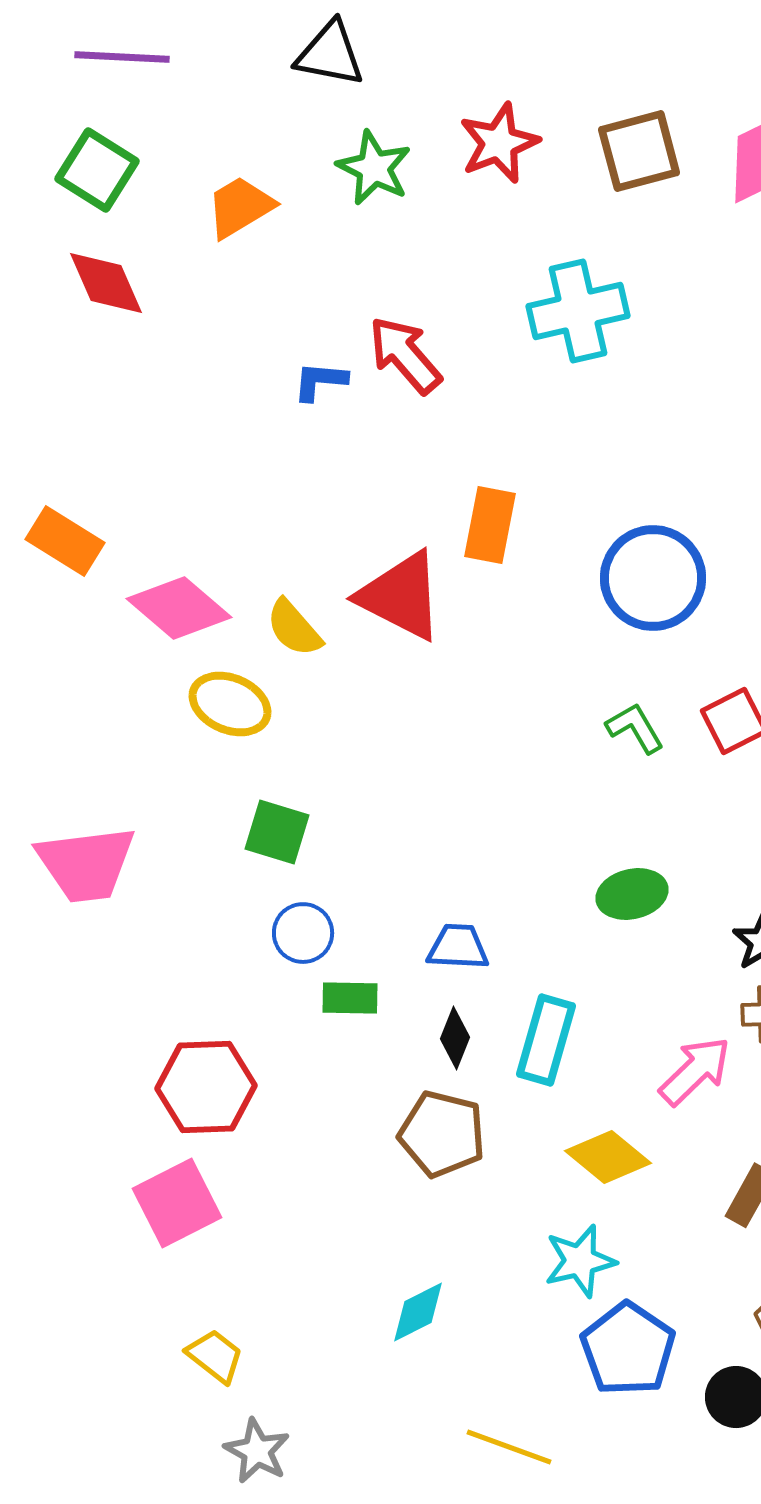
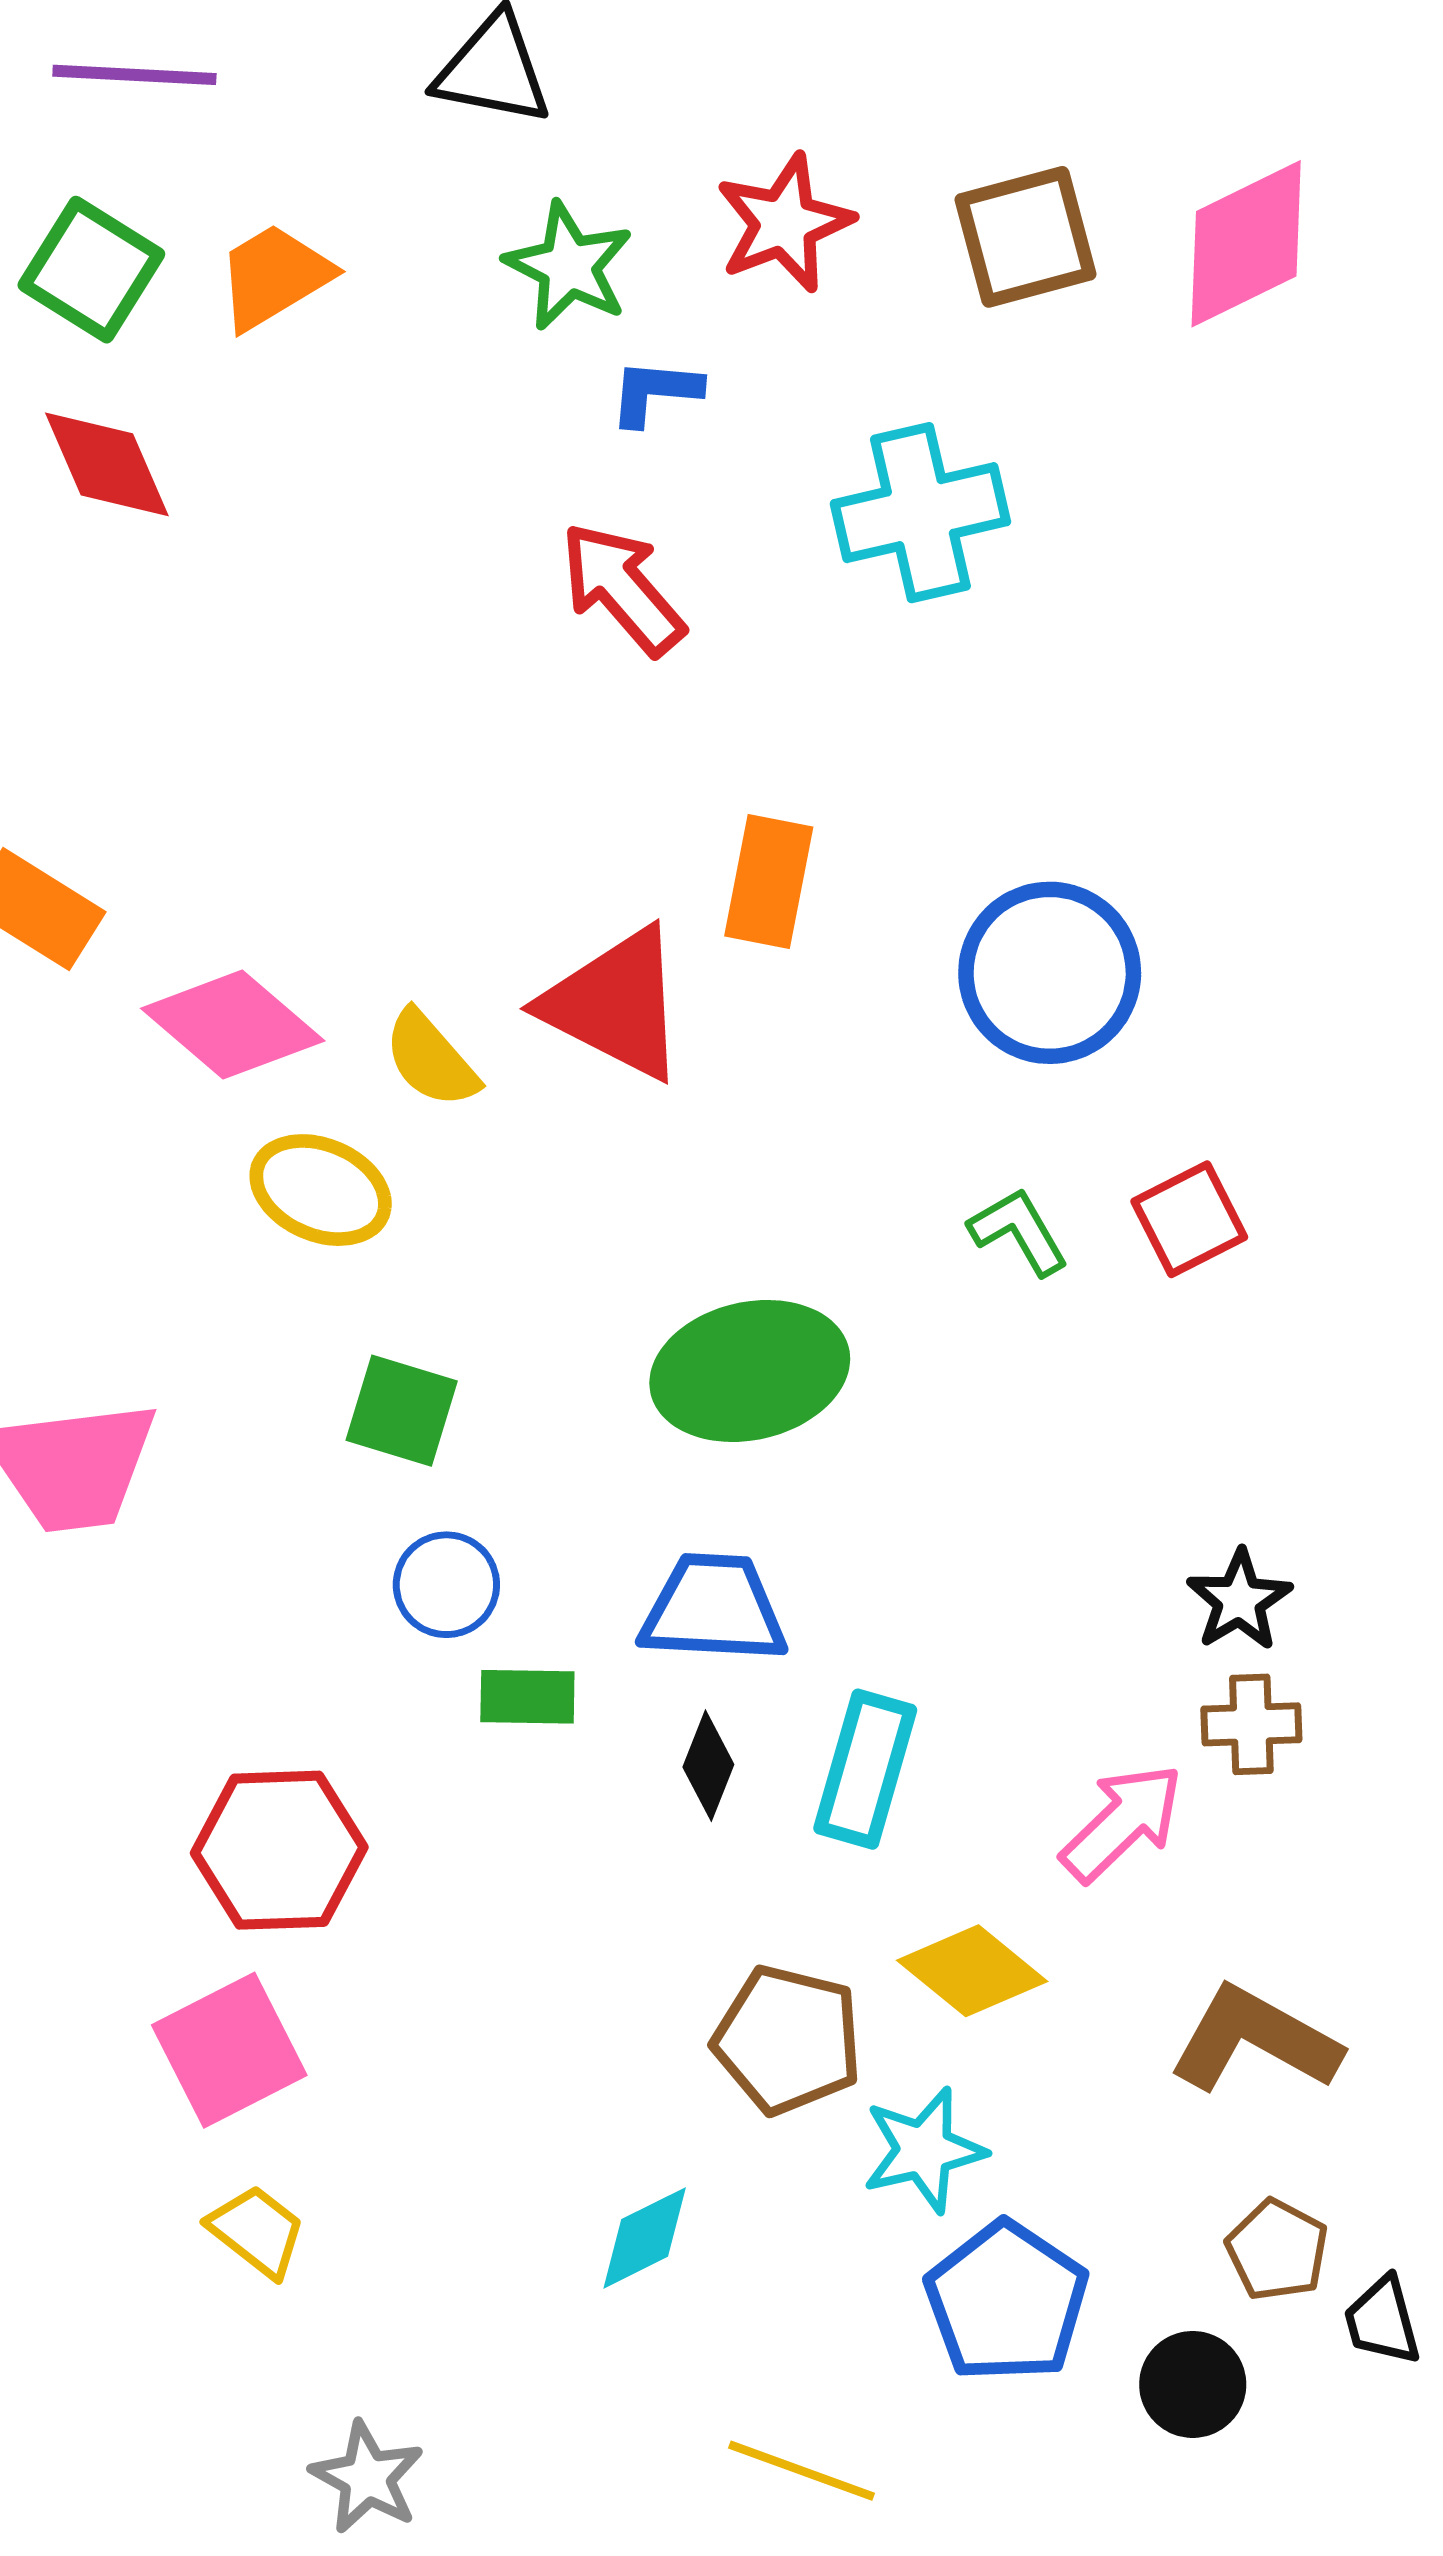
orange trapezoid: (240, 207) -> (274, 277), moved
blue L-shape: (320, 381) -> (655, 392), moved
green ellipse: (632, 894) -> (750, 1371), moved, size x1.6
blue trapezoid: (458, 947) -> (714, 1609), size x1.4
brown pentagon: (442, 1134) -> (788, 2040), moved
yellow trapezoid: (215, 1356) -> (257, 2231), moved

